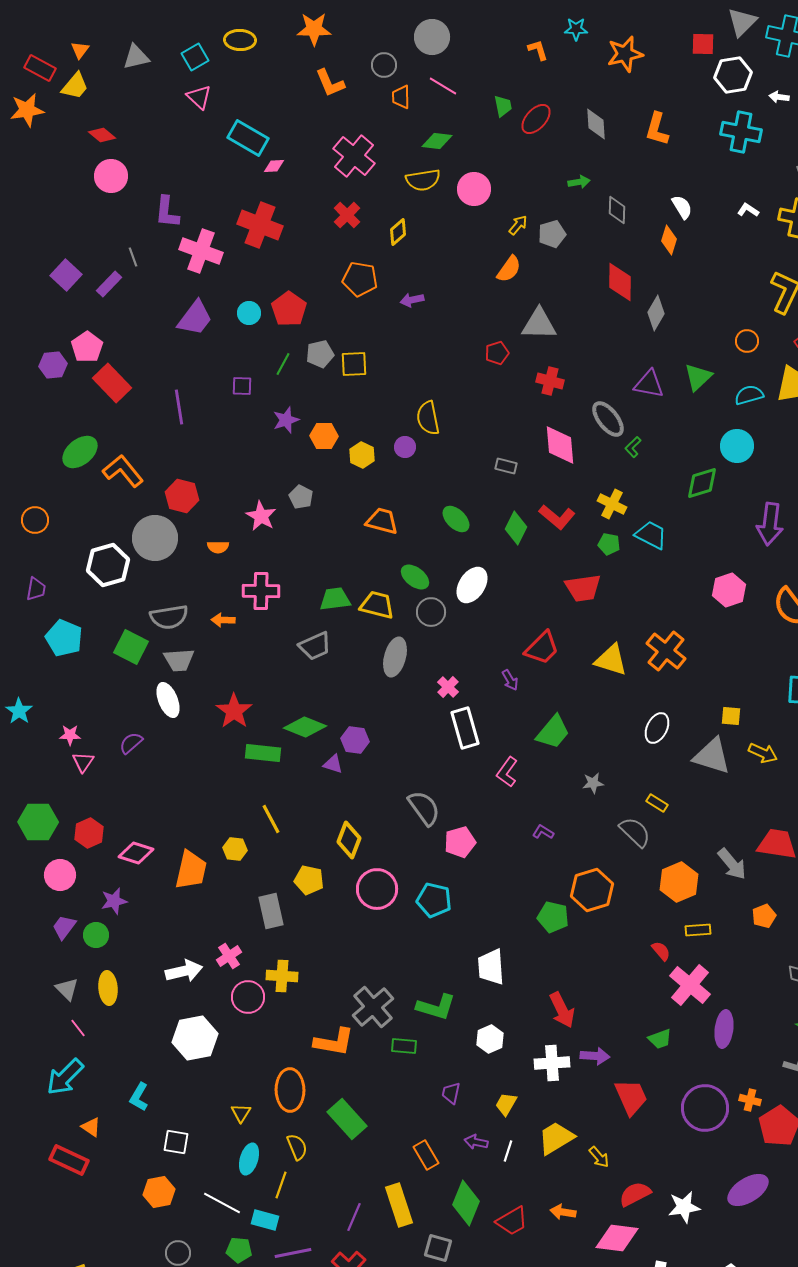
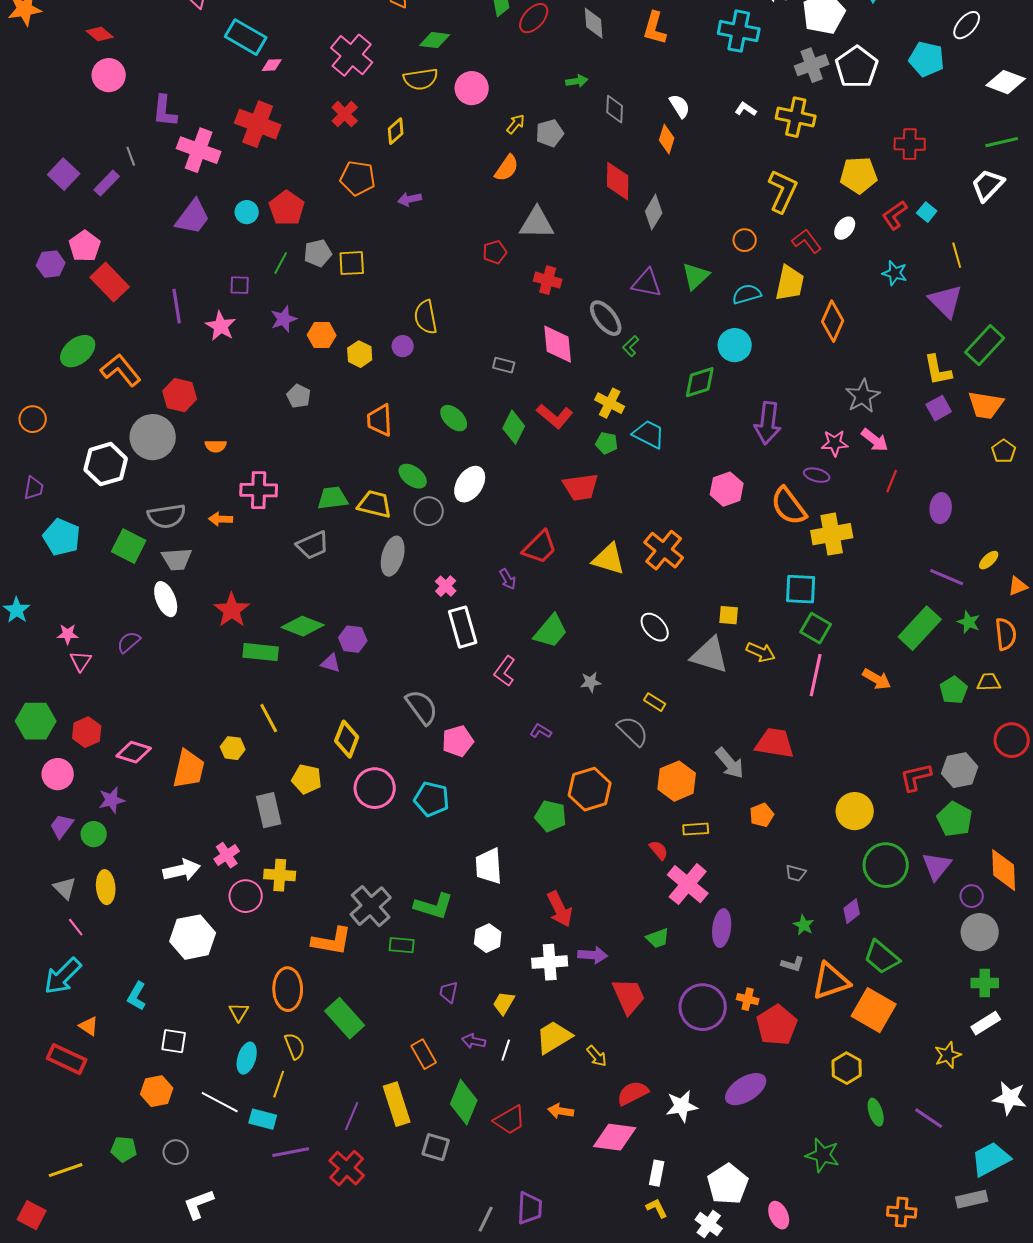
pink star: (261, 516) -> (221, 326), moved
orange trapezoid: (382, 521) -> (380, 420), turned -108
white ellipse: (657, 728) -> (655, 627), turned -68
green pentagon: (239, 1250) -> (124, 1149), moved

